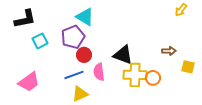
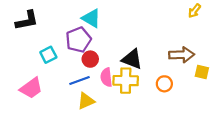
cyan square: (40, 41) -> (48, 55), moved
brown arrow: (169, 51) -> (182, 55), size x1.6
yellow cross: (135, 75) -> (126, 81), moved

